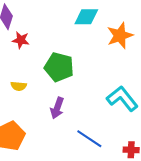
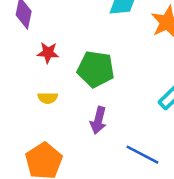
red star: (21, 40) -> (48, 53), moved

